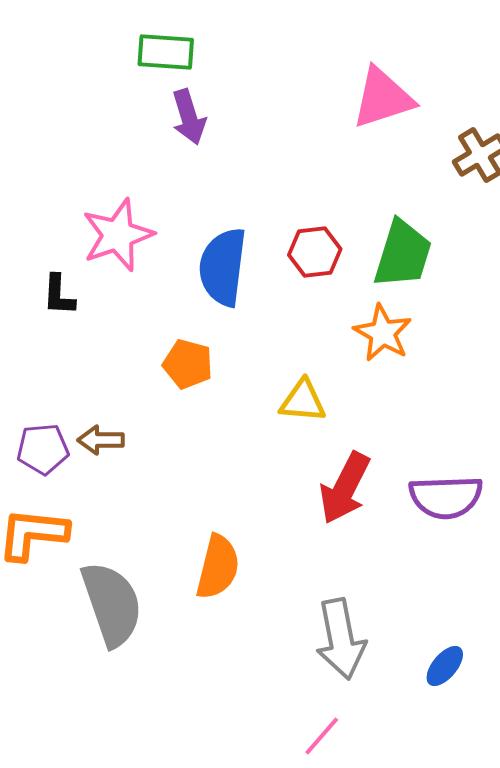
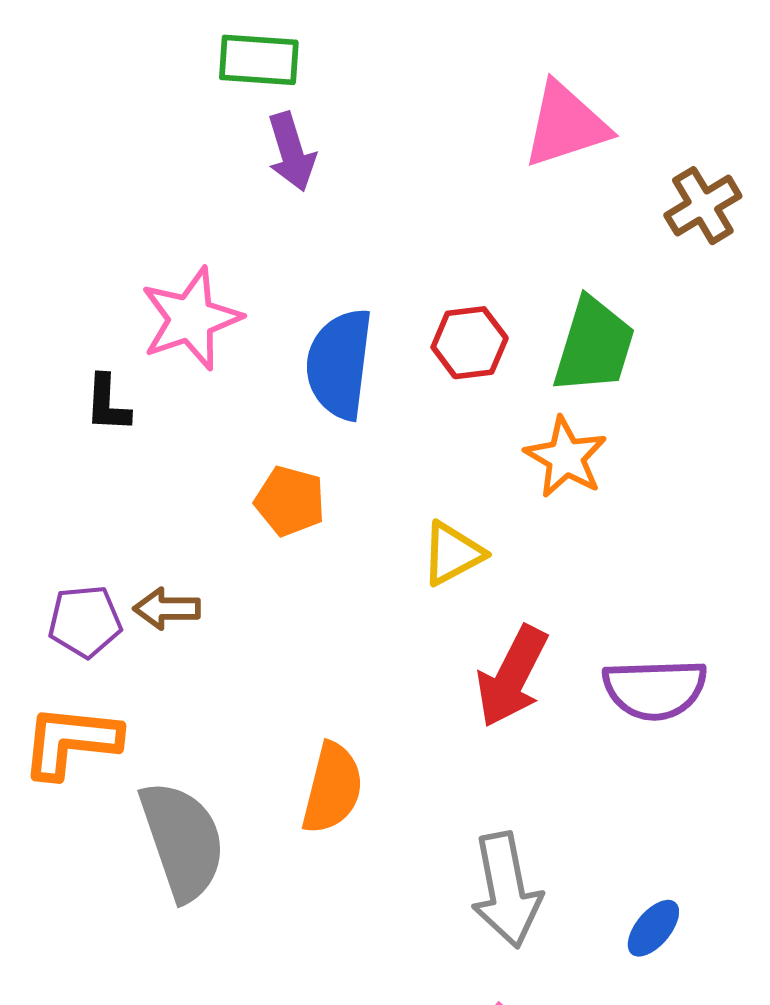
yellow triangle: (303, 401) -> (453, 553), turned -33

